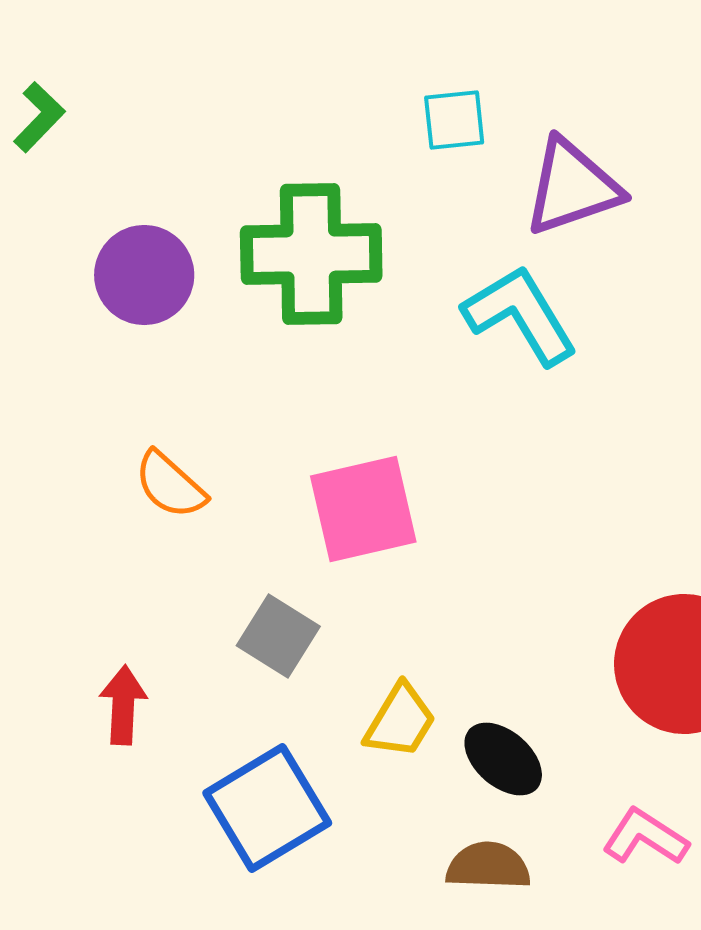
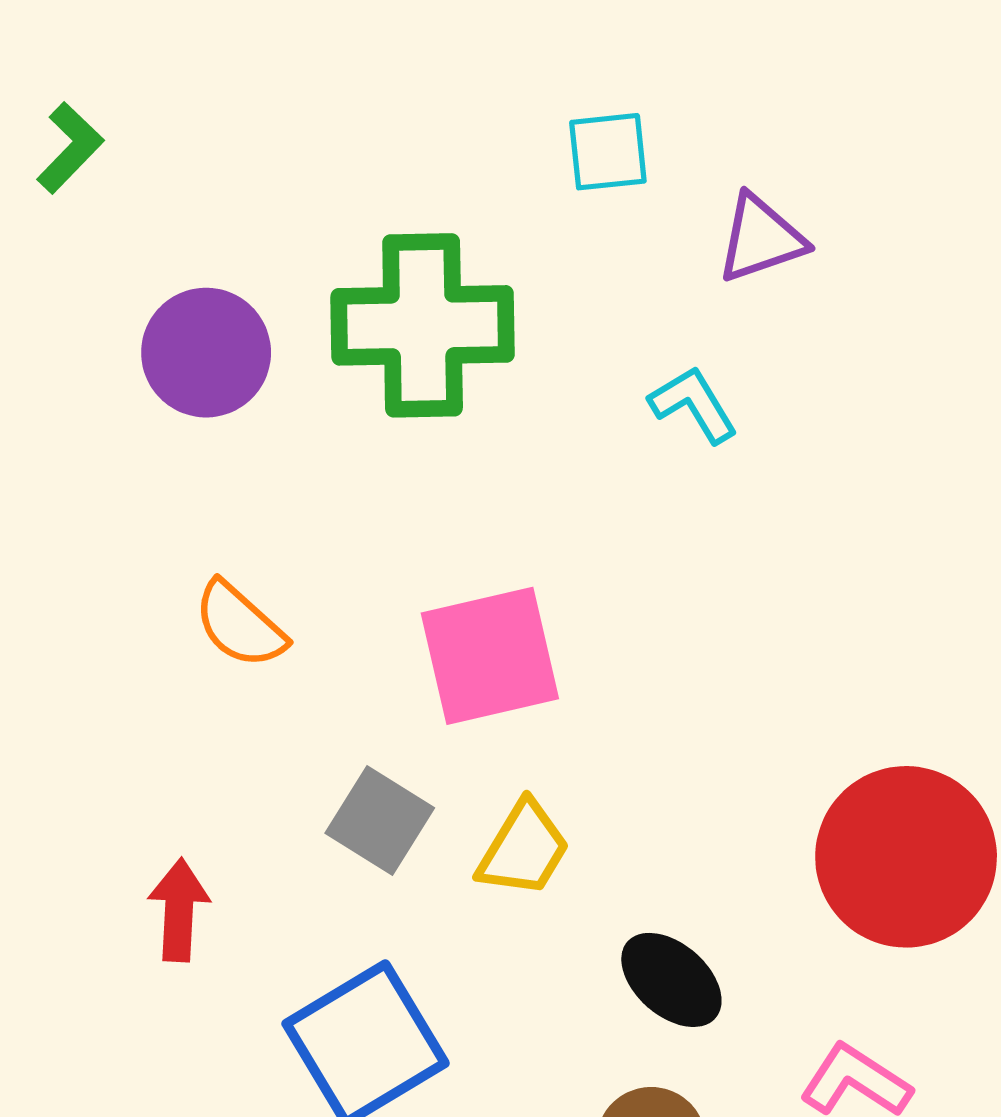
purple triangle: (572, 187) -> (761, 239), size x0.7
cyan L-shape: (520, 315) -> (693, 404), size x0.6
yellow trapezoid: (400, 721) -> (524, 849), moved

